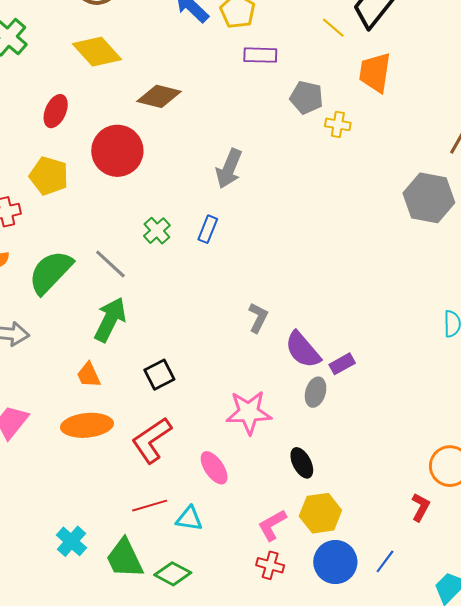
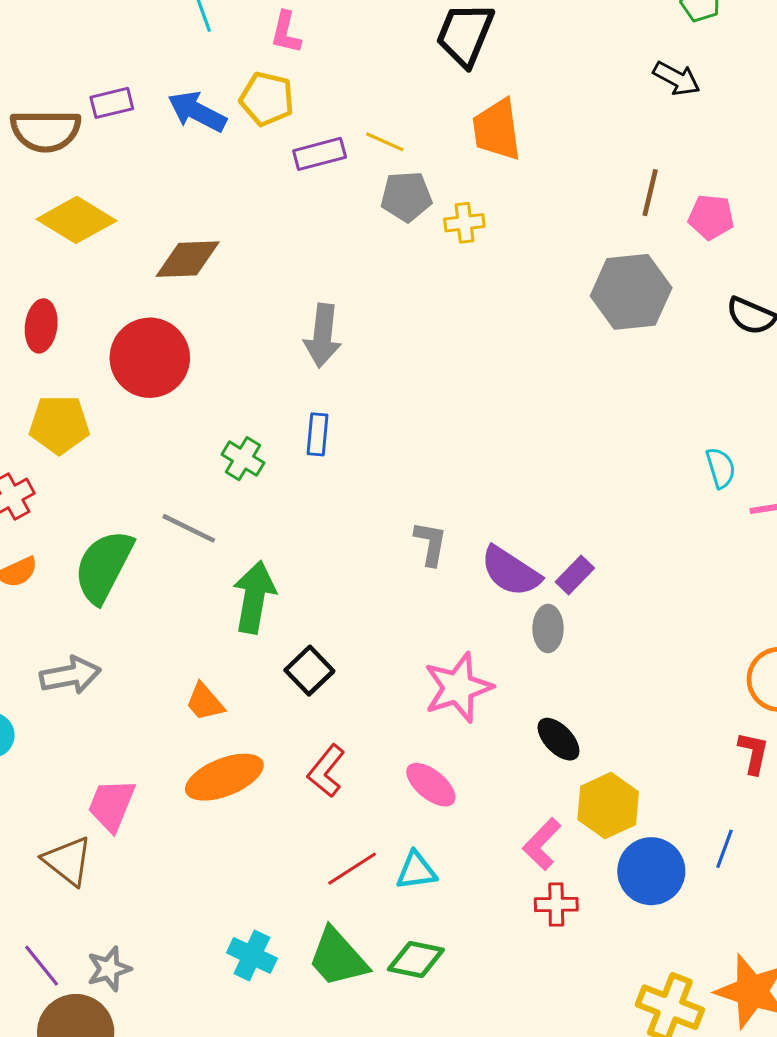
yellow line: (333, 28) -> (385, 142), moved
green arrow: (110, 320) -> (254, 597), moved
red L-shape: (152, 440) -> (326, 771), size x0.7

